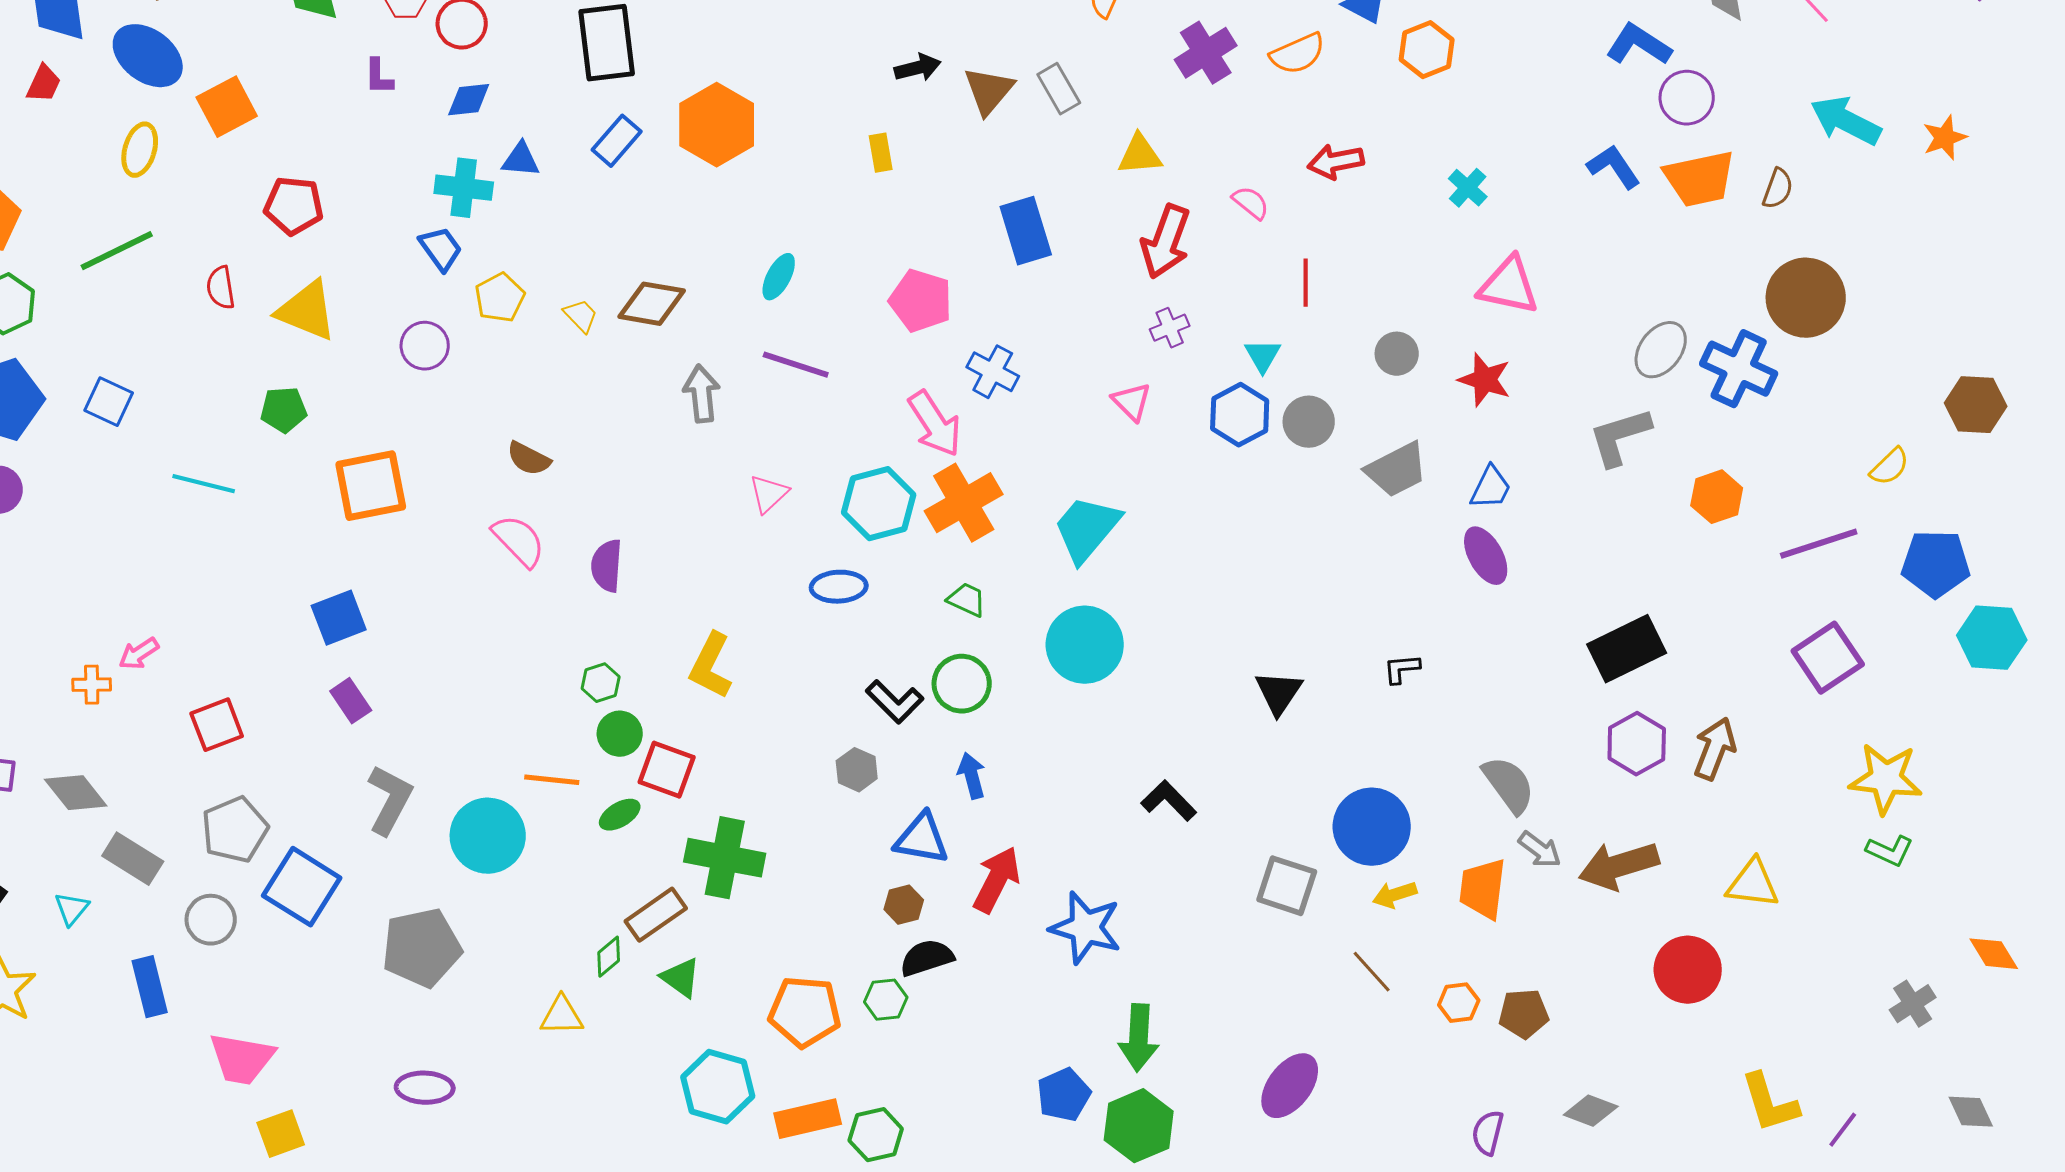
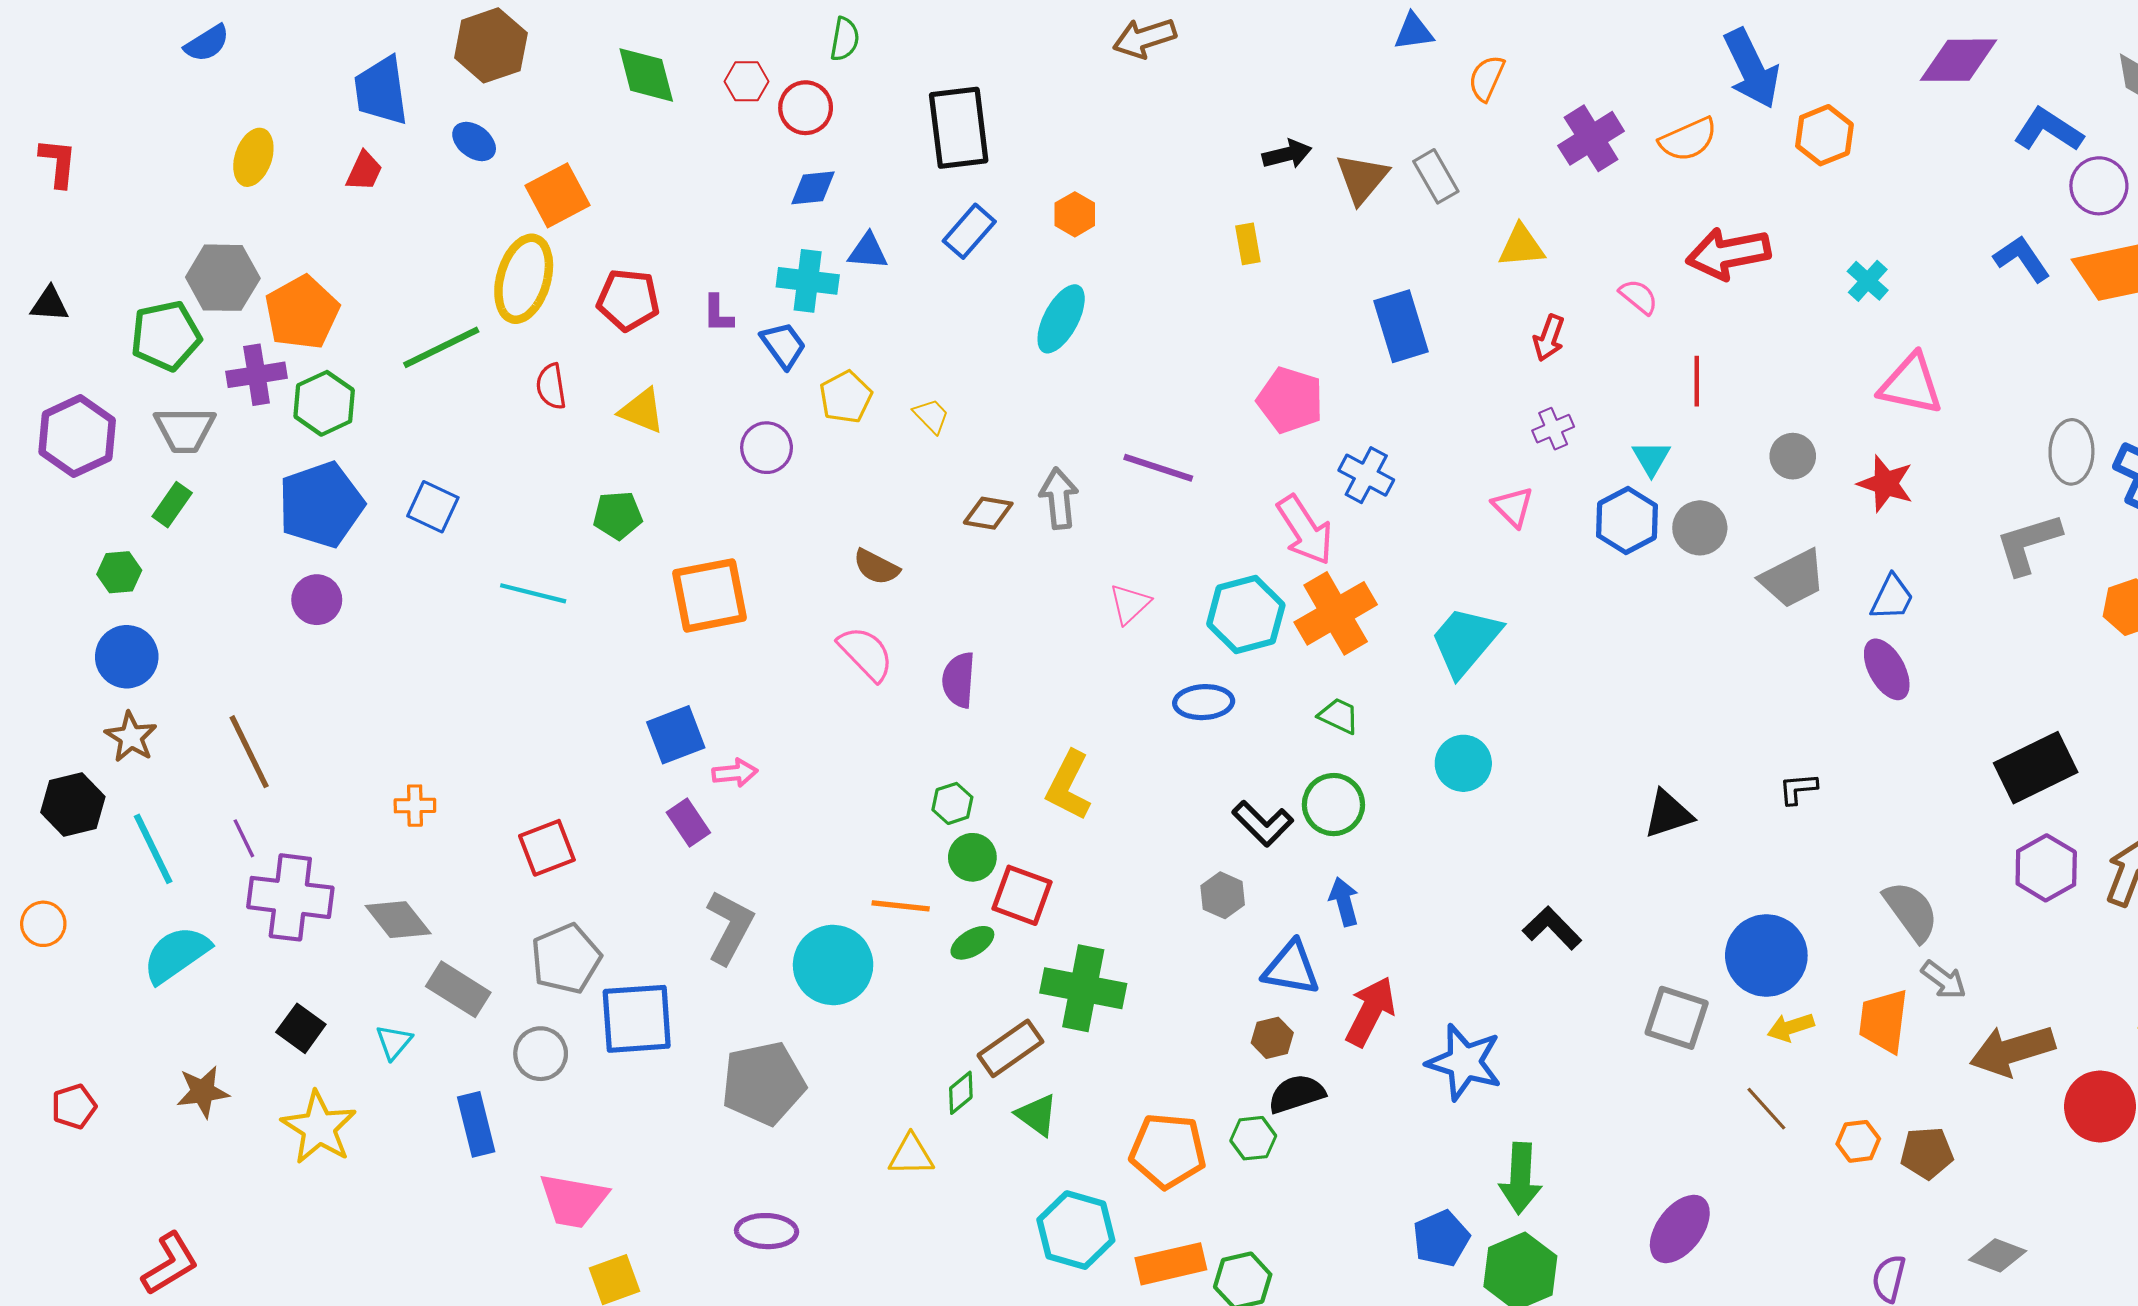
blue ellipse: (148, 56) -> (474, 141), size x0.6
purple L-shape: (379, 77) -> (718, 314), moved
orange hexagon: (717, 125) -> (1075, 214), size x0.5
yellow ellipse: (140, 150) -> (524, 279), moved, size x1.5
red arrow: (1336, 162) -> (1728, 253), size x1.4
red arrow: (1166, 242) -> (1549, 338), size x0.6
cyan ellipse: (779, 277) -> (1061, 319), moved, size x1.4
brown diamond: (652, 304) -> (988, 513), moved, size x0.7
yellow triangle: (307, 311) -> (642, 411), size x0.7
gray ellipse: (1661, 350) -> (2071, 452), turned -36
cyan circle: (1085, 645) -> (1463, 763), size x0.7
pink arrow: (139, 654) -> (735, 773), moved, turned -153
black triangle: (1279, 693) -> (1668, 814), turned 38
brown arrow: (1619, 866) -> (2012, 1051), moved
blue square: (302, 887) -> (637, 1019), turned -36

